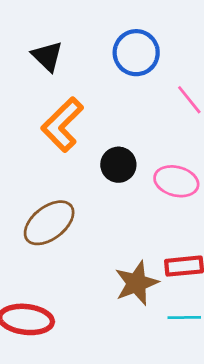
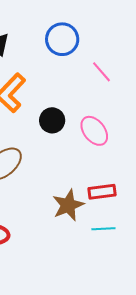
pink ellipse: (176, 181) -> (94, 131), turned 40

